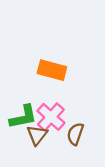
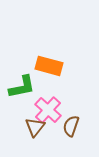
green L-shape: (23, 117) -> (22, 87), moved

